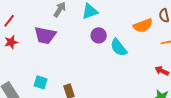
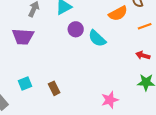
cyan square: (41, 82) -> (25, 84), turned -32

